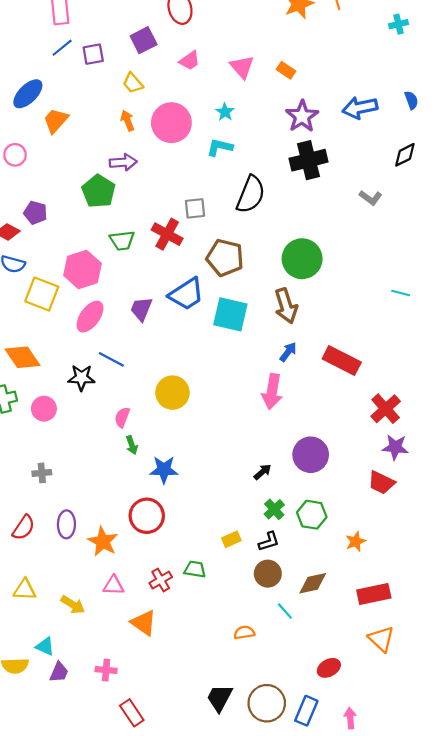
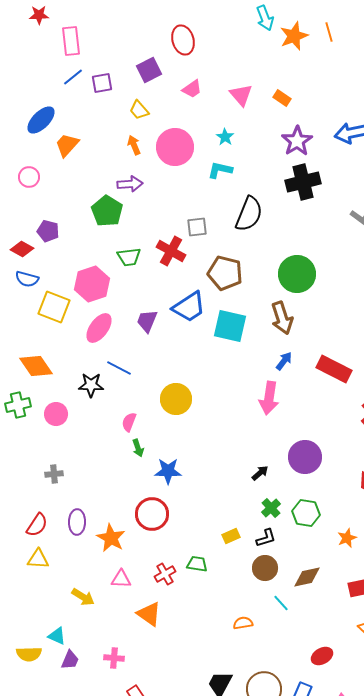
yellow triangle: (25, 590) -> (38, 559), moved

